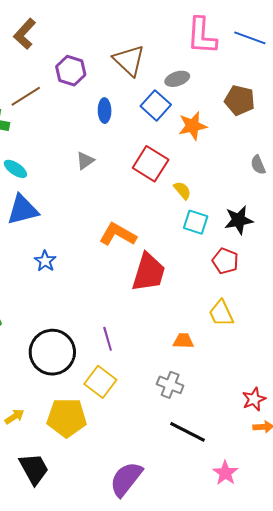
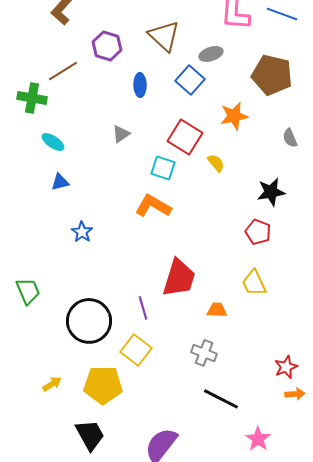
brown pentagon: (240, 100) -> (272, 75), size x1.4
orange star: (193, 126) -> (234, 116), moved
blue triangle: (23, 210) -> (60, 182), size x0.6
cyan square: (196, 222) -> (163, 168), moved
red trapezoid: (149, 272) -> (179, 278), moved
black trapezoid: (34, 469) -> (90, 435), moved

